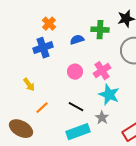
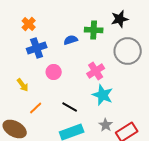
orange cross: (49, 24) -> (29, 24), moved
pink circle: (75, 72) -> (54, 72), moved
gray star: (102, 118) -> (106, 125), moved

